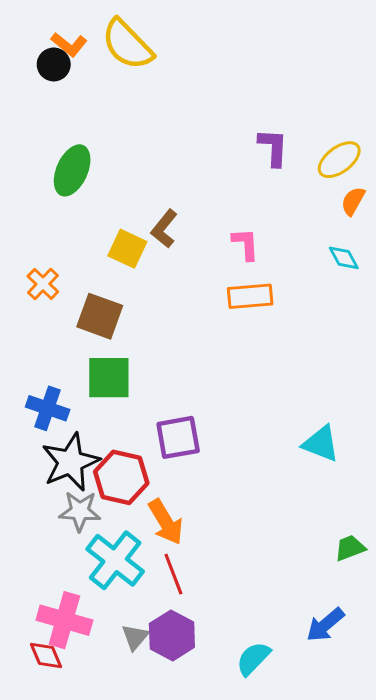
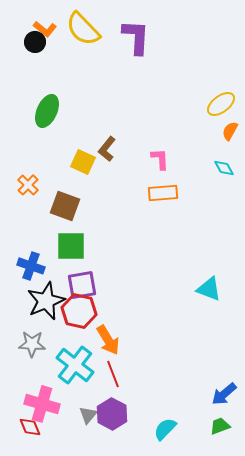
purple L-shape: (273, 147) -> (136, 37), moved, size x1.4
purple square: (178, 437) -> (82, 285), moved
gray star: (80, 511) -> (32, 344), moved
green trapezoid: (350, 548) -> (220, 426), moved
blue arrow: (325, 625) -> (224, 394), moved

